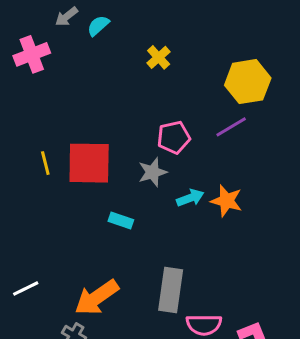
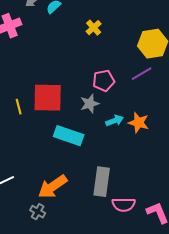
yellow line: (45, 163) -> (19, 107), moved
cyan rectangle: (121, 220) -> (69, 136), size x1.8

